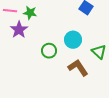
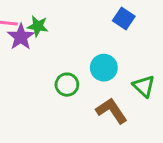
purple star: (19, 30) -> (21, 37), moved

